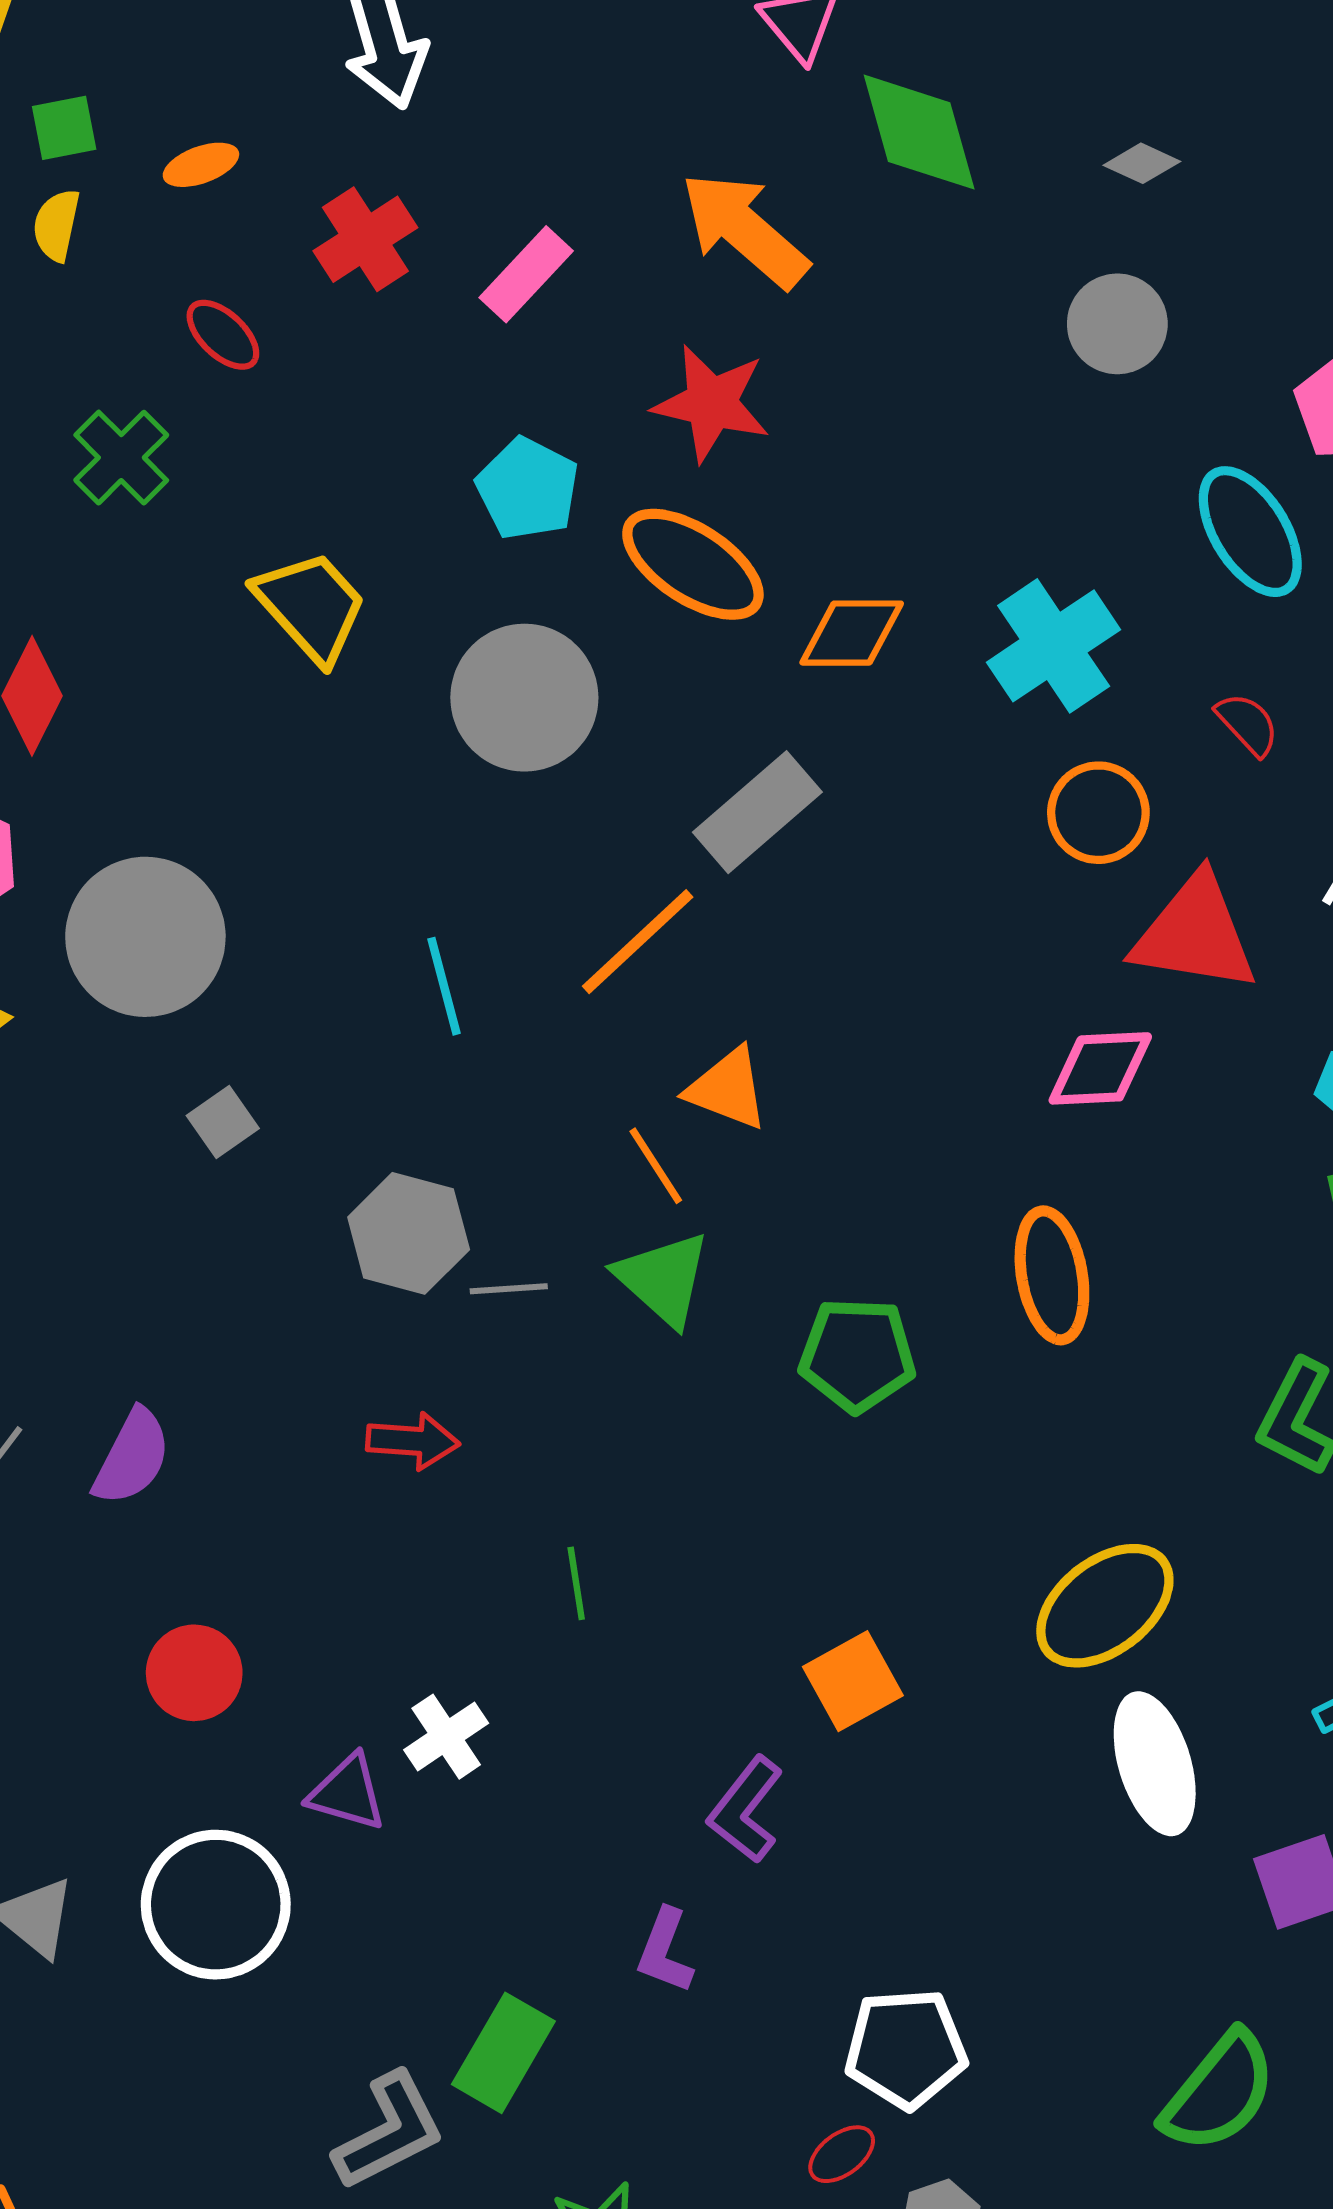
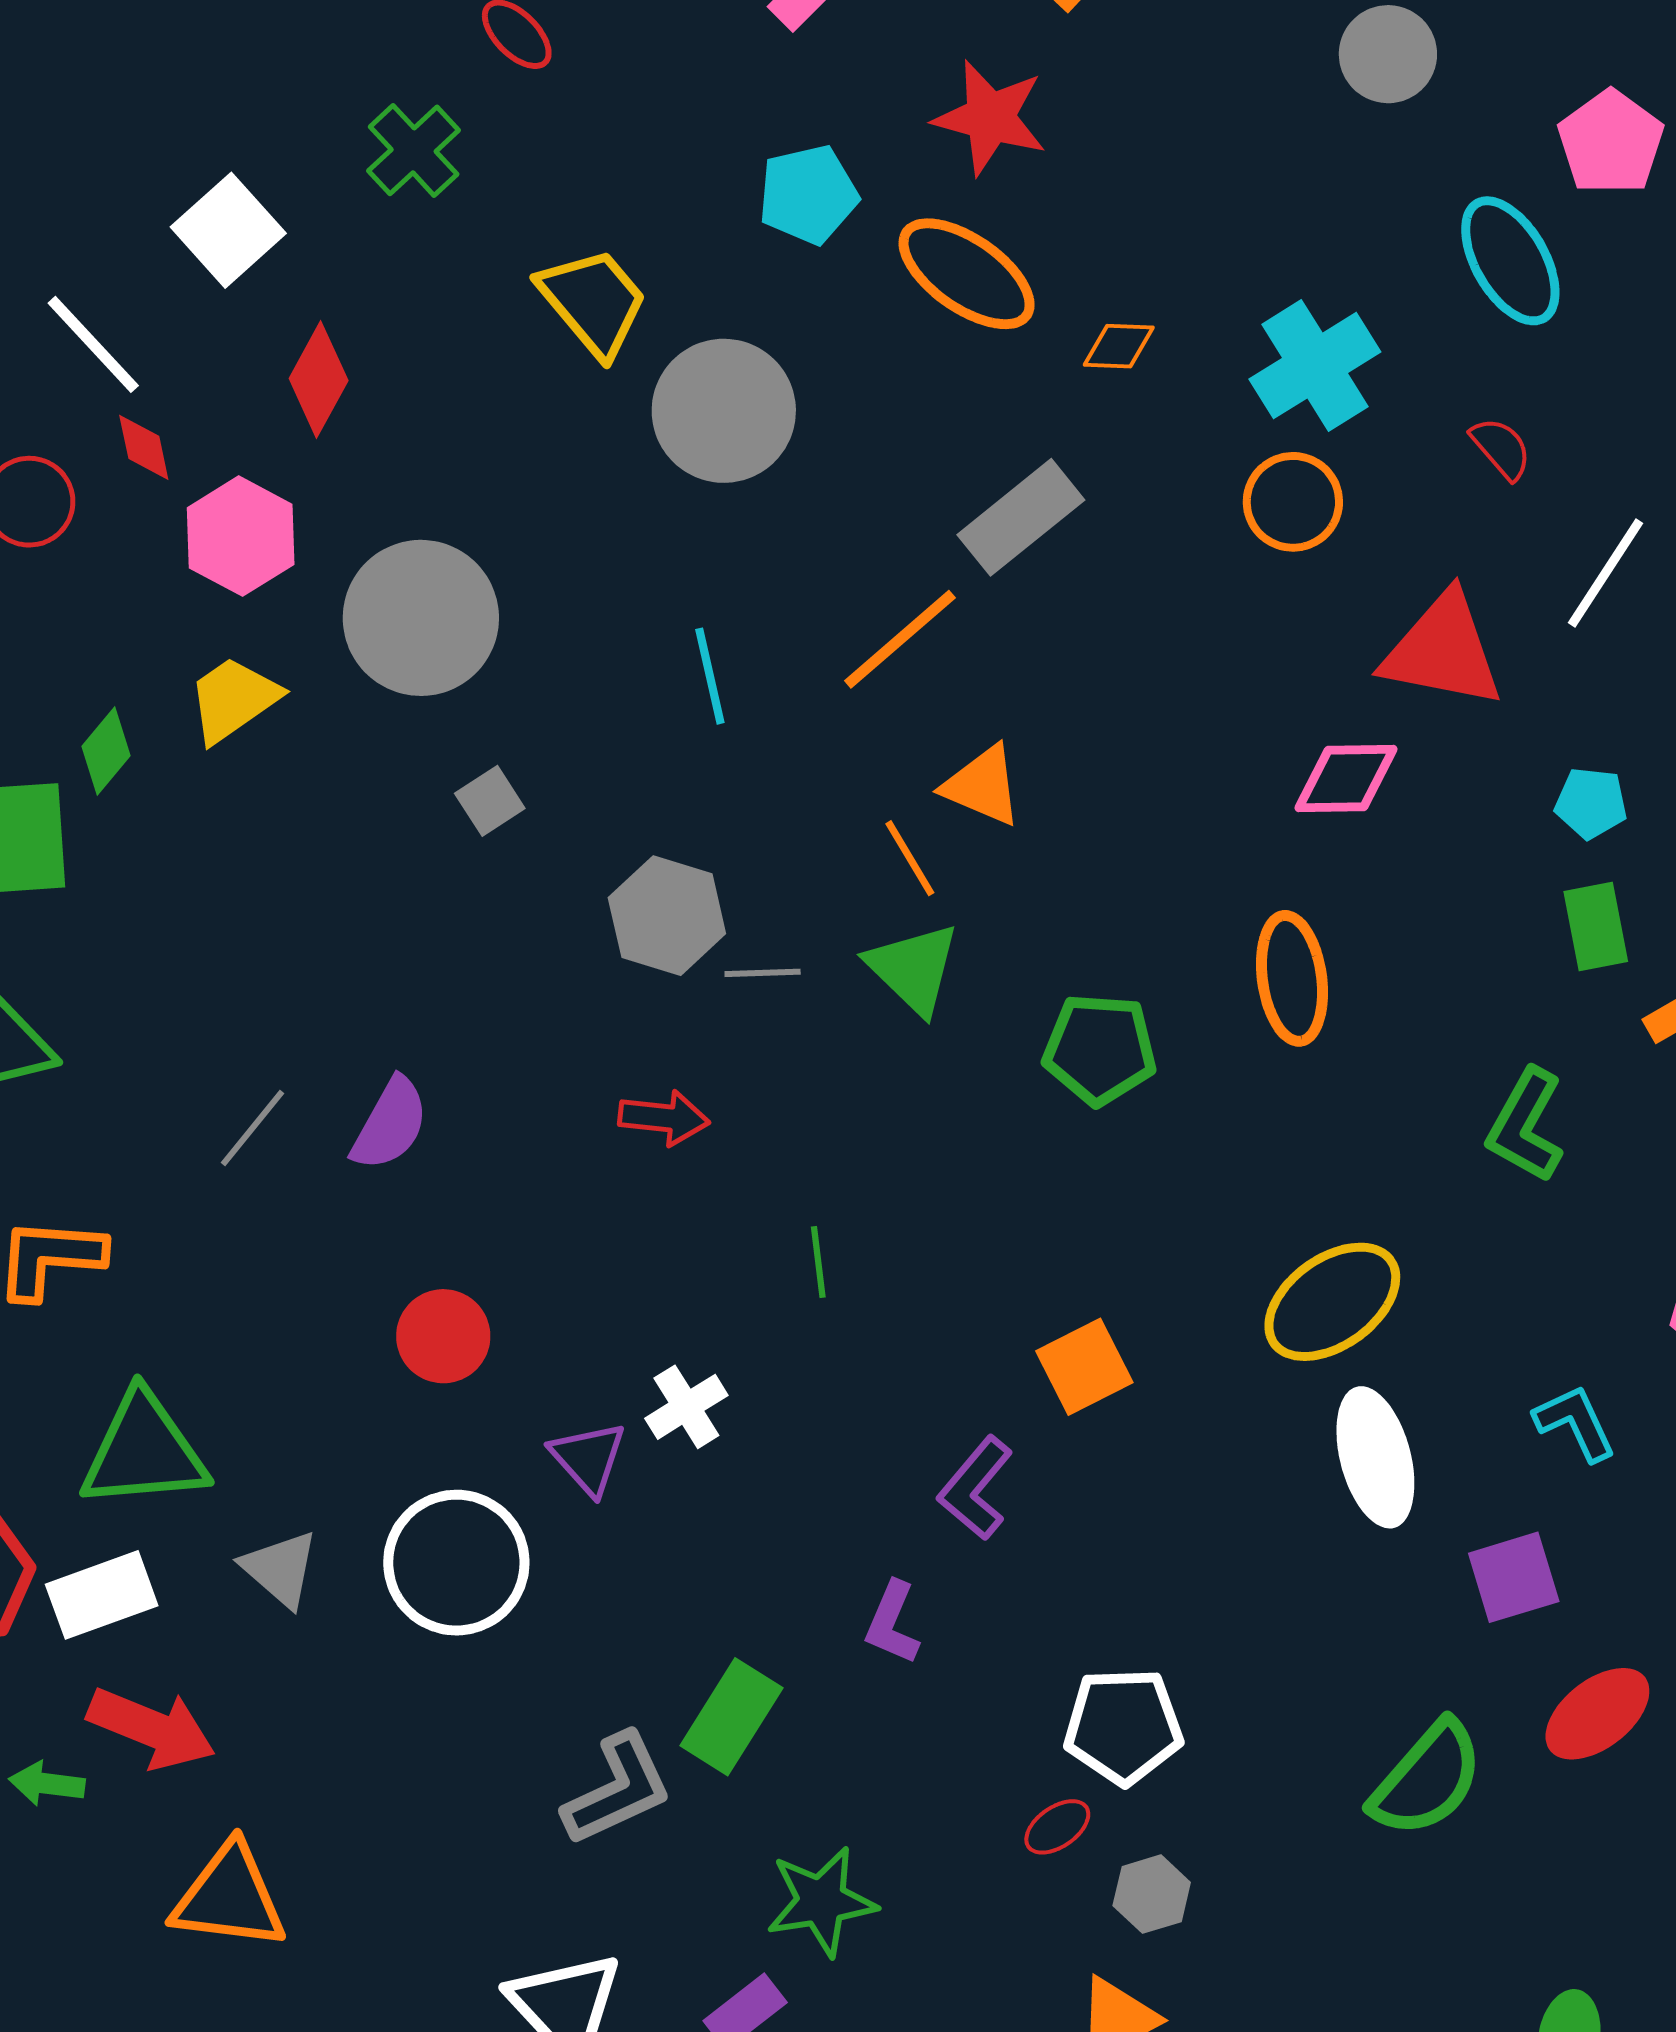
cyan pentagon: (528, 489) -> (808, 195), turned 30
orange diamond: (852, 633) -> (1119, 346), size x0.7
gray circle: (524, 698) -> (724, 411), moved
orange circle: (1098, 813) -> (1293, 502), moved
purple triangle: (347, 1793) -> (588, 1458), turned 30

